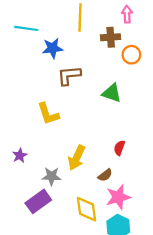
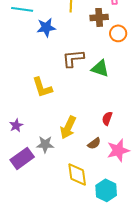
brown L-shape: (69, 76) -> (73, 58), moved
pink star: (118, 197) -> (118, 150), moved
purple rectangle: (38, 201) -> (22, 158), moved

